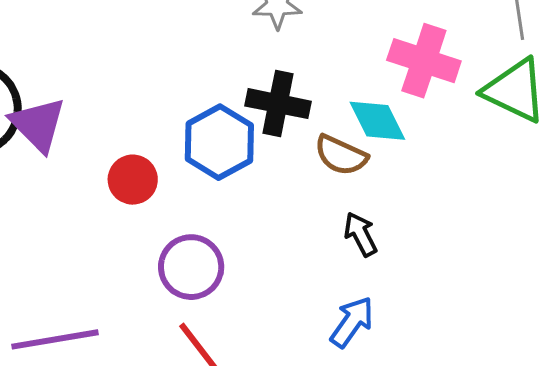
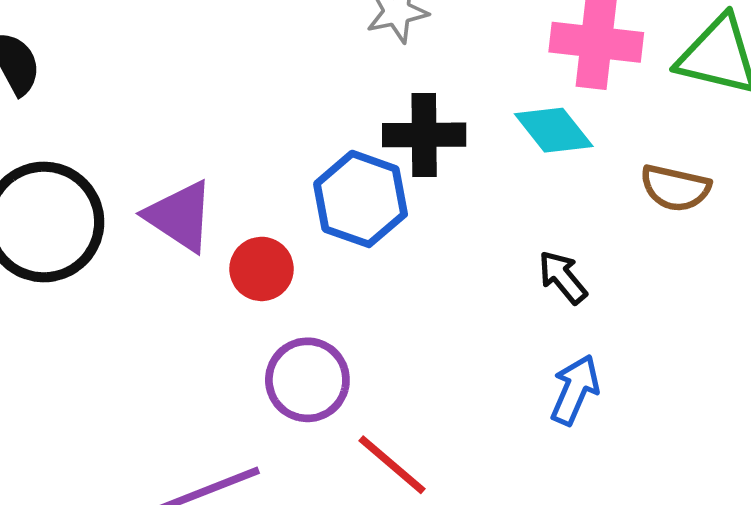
purple triangle: (38, 125) -> (180, 216), moved
brown semicircle: (341, 155) -> (675, 188), moved
purple circle: (191, 267) -> (307, 380), moved

